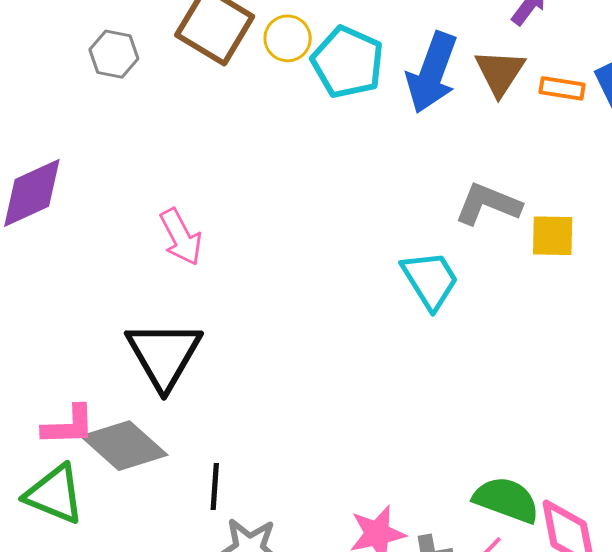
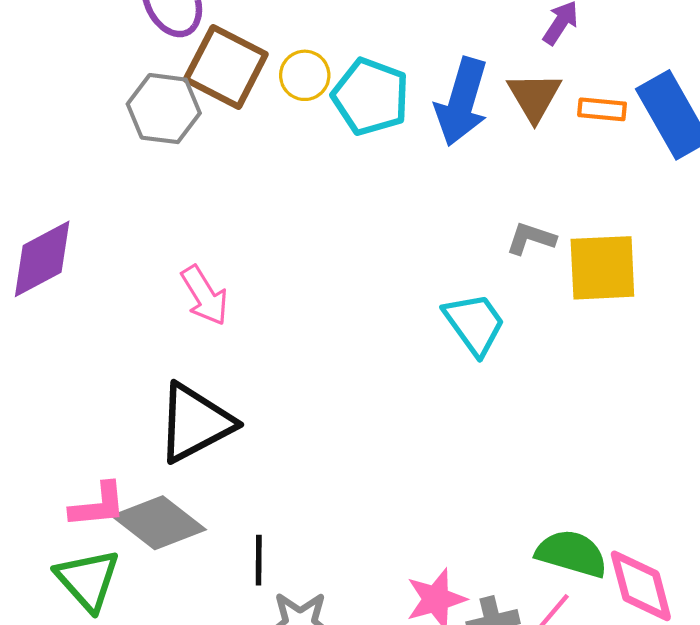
gray hexagon: (114, 54) -> (164, 109), moved, size x1.4
gray L-shape: (488, 204) -> (531, 239), size x0.7
yellow square: (553, 236) -> (602, 268), size x1.5
black triangle: (164, 355) -> (195, 423), turned 36
green triangle: (55, 494) -> (88, 580), turned 30

